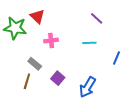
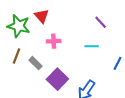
purple square: (58, 78) -> (57, 79), size x1.5
brown line: (27, 81) -> (17, 56), moved

